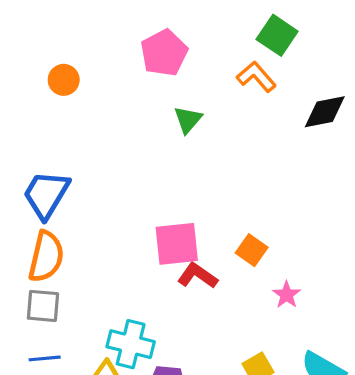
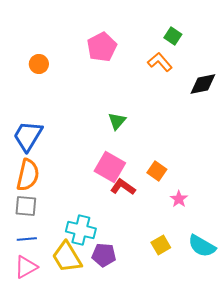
green square: (277, 35) -> (173, 36), size x0.7
green triangle: (188, 120) -> (117, 121), moved
pink square: (177, 244) -> (110, 167), turned 36

